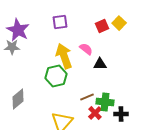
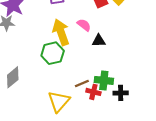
brown line: (87, 97) -> (82, 84), moved
red cross: (95, 113) -> (93, 92), turned -32

